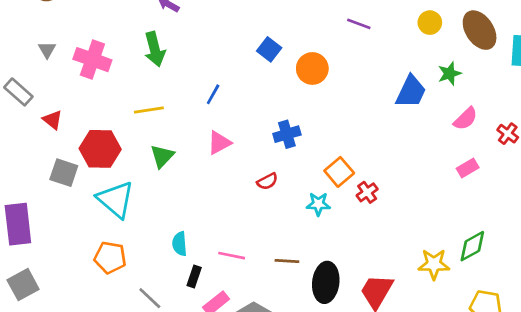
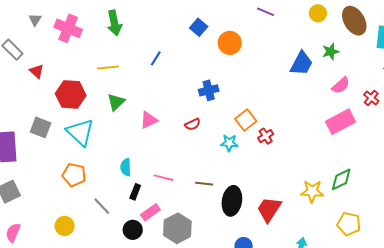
pink triangle: (219, 143) -> (149, 120), moved
pink rectangle: (468, 168) -> (340, 122), size x1.8
gray square: (64, 173) -> (41, 127), moved

